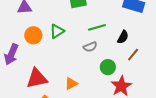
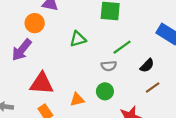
green line: (97, 27) -> (122, 47), turned -36
orange circle: (33, 35) -> (35, 23), moved
green circle: (108, 67) -> (105, 91), moved

